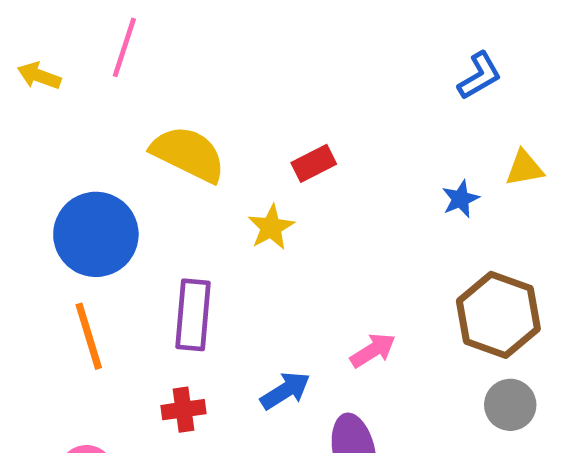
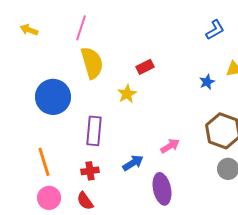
pink line: (124, 47) -> (81, 28), moved
yellow semicircle: (188, 154) -> (92, 63), turned 48
orange line: (89, 336) -> (44, 162), moved

